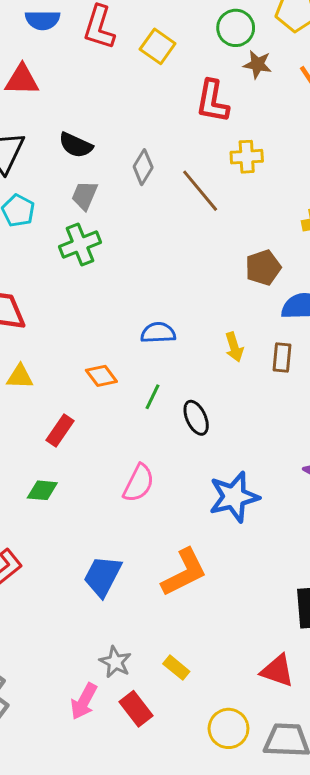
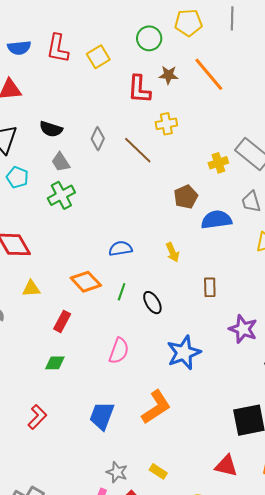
yellow square: (158, 46) -> (98, 57), turned 30
brown star: (257, 64) -> (169, 75), moved
gray trapezoid: (85, 195) -> (61, 162), turned -50
brown rectangle: (282, 358) -> (210, 287), moved
orange diamond: (101, 376) -> (86, 282), size x1.4

